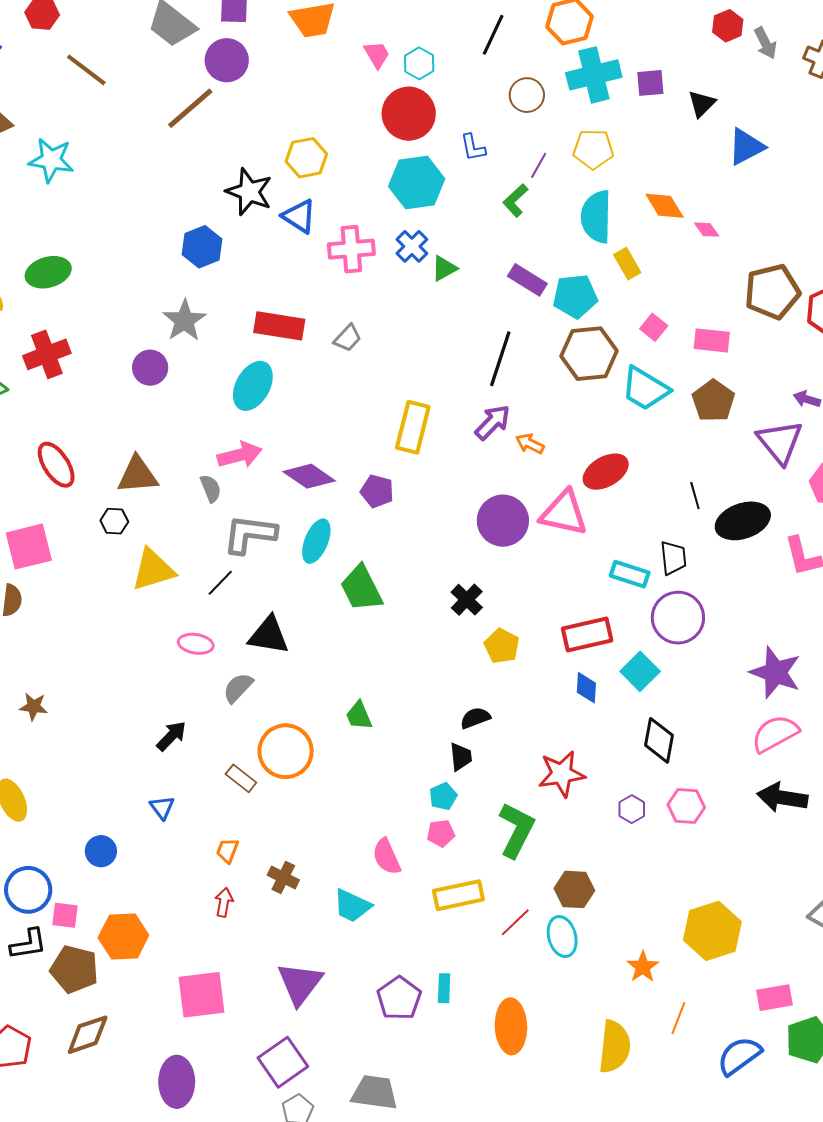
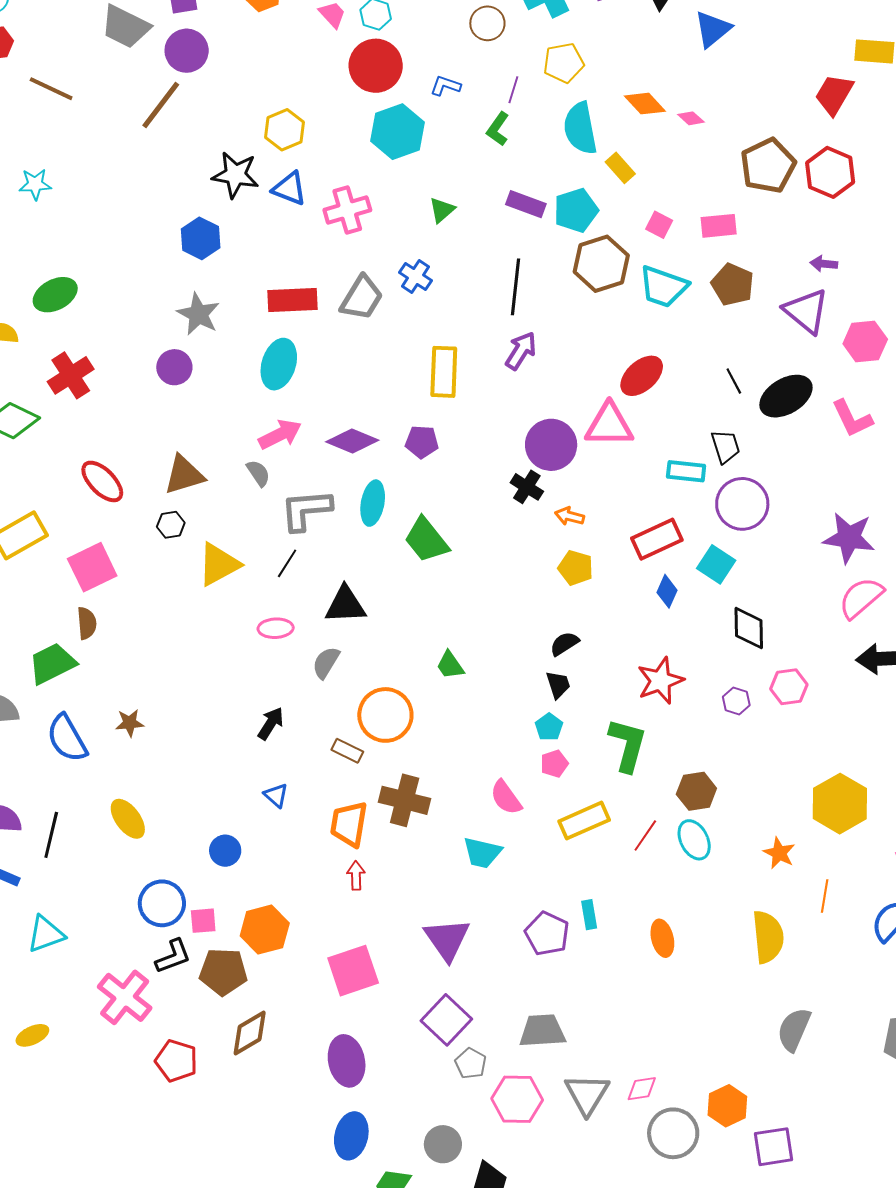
blue L-shape: (473, 147) -> (445, 86), turned 132
cyan star: (51, 160) -> (35, 184), size x0.7
blue cross: (412, 246) -> (415, 276), moved
gray trapezoid: (348, 338) -> (362, 298), size x1.6
orange arrow: (530, 444) -> (570, 516), moved
black cross: (467, 600) -> (527, 487), moved
blue diamond: (586, 688) -> (667, 591), turned 32
orange trapezoid: (227, 850) -> (349, 824), size x1.8
brown cross: (283, 877) -> (405, 800), moved, size x1.6
orange ellipse: (511, 1026) -> (662, 938), size x0.7

